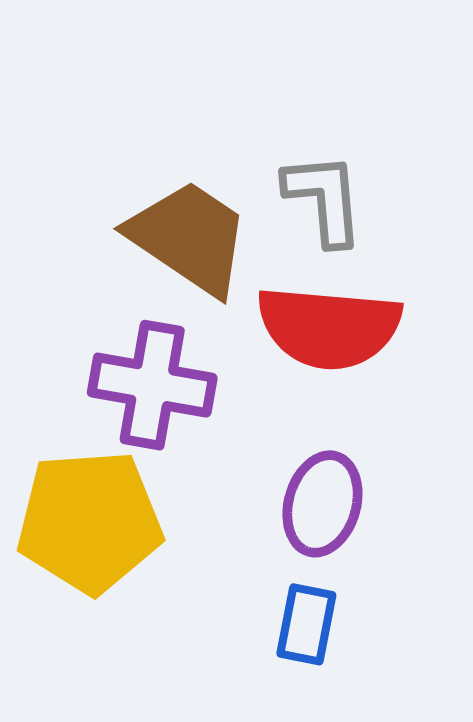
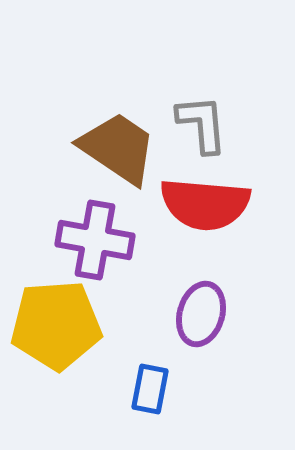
blue rectangle: (306, 624) -> (150, 389), moved

